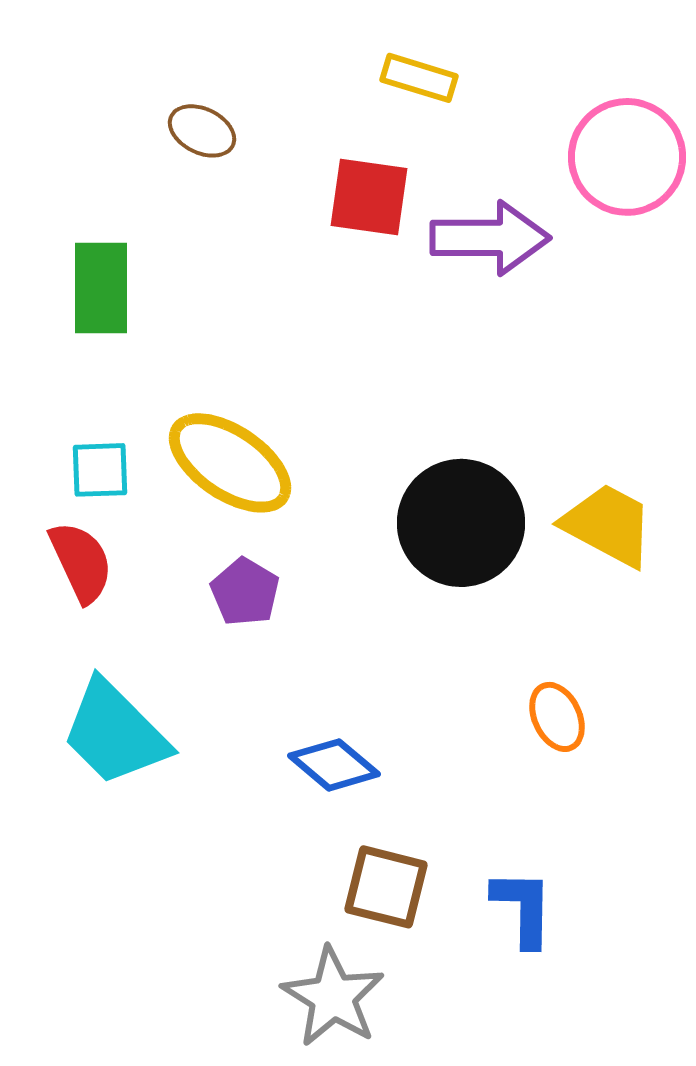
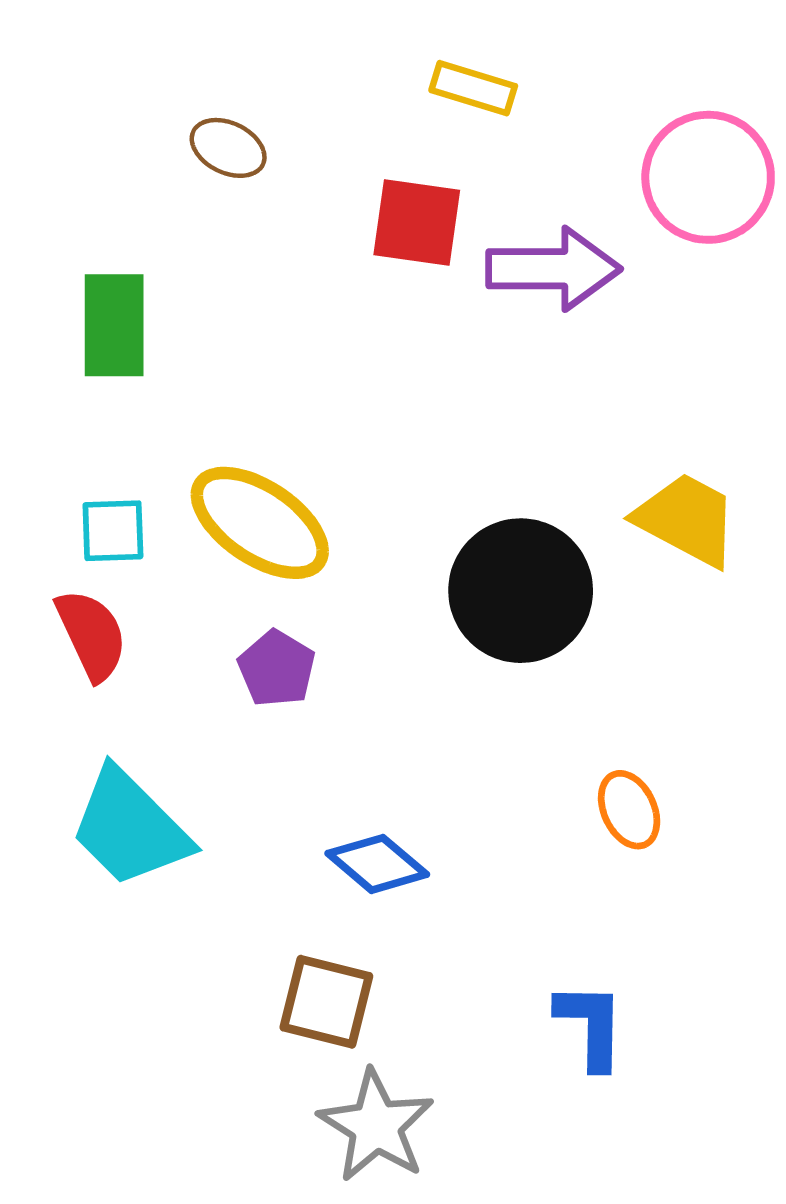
yellow trapezoid: (608, 525) -> (687, 519), moved
brown square: (386, 887) -> (326, 1002), moved

